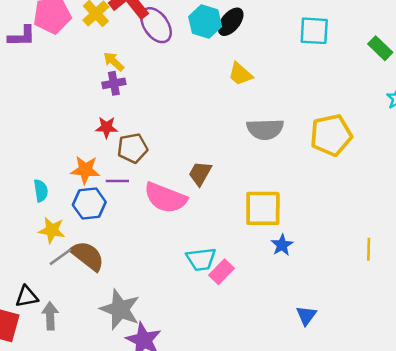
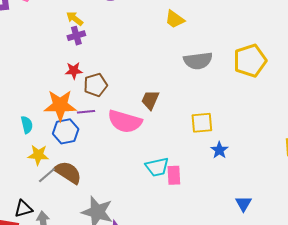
orange star: (85, 170) -> (60, 105), size x1.4
yellow square: (263, 208) -> (202, 123), size x0.7
pink rectangle: (221, 272) -> (174, 175), turned -42

